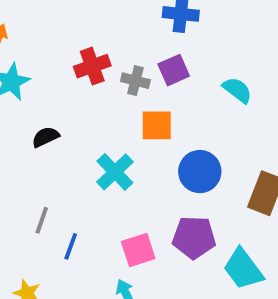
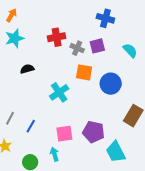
cyan semicircle: (237, 90) -> (130, 50), moved
blue circle: (200, 172) -> (111, 84), moved
gray line: (42, 220) -> (10, 118), moved

